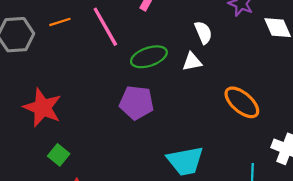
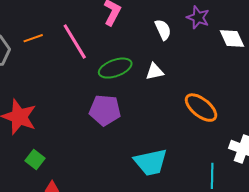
white semicircle: (203, 32) -> (163, 30), moved

